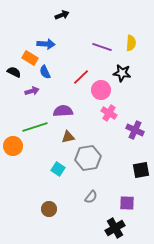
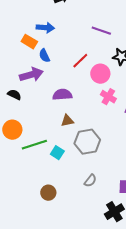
black semicircle: (14, 72) -> (14, 95), moved
purple arrow: (32, 91) -> (31, 75), size x1.6
green line: (35, 127) -> (34, 145), moved

